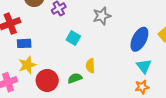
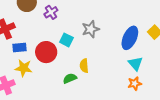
gray star: (102, 16) -> (91, 29), moved
yellow star: (27, 65) -> (24, 68), turned 30
red circle: (47, 80) -> (46, 52), moved

